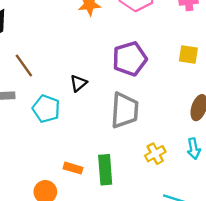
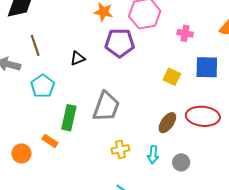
purple pentagon: (130, 59) -> (120, 43), moved
black triangle: (78, 83) -> (78, 58), moved
green rectangle: (105, 170) -> (69, 118), moved

